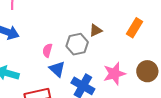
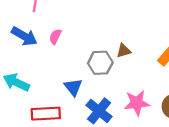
pink semicircle: (47, 50) -> (55, 37), moved

